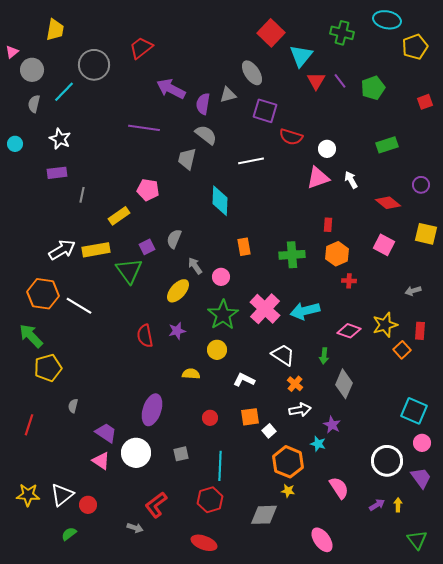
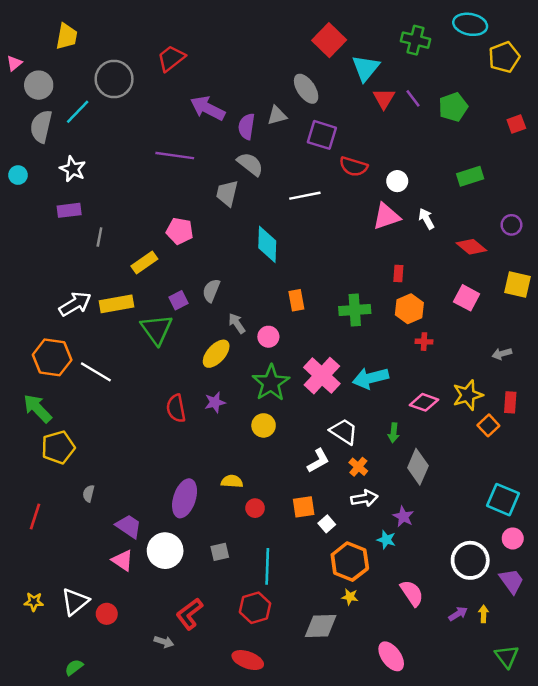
gray semicircle: (34, 104) -> (41, 126), size x1.5
yellow semicircle: (191, 374) -> (232, 481), moved
white L-shape: (244, 380) -> (318, 461), moved, turned 125
yellow star: (28, 495) -> (34, 602), size x0.7
green semicircle: (69, 534) -> (74, 667), moved

